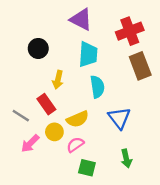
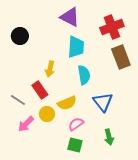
black circle: (38, 48) -> (20, 36), moved
pink semicircle: (75, 145) -> (76, 124), moved

